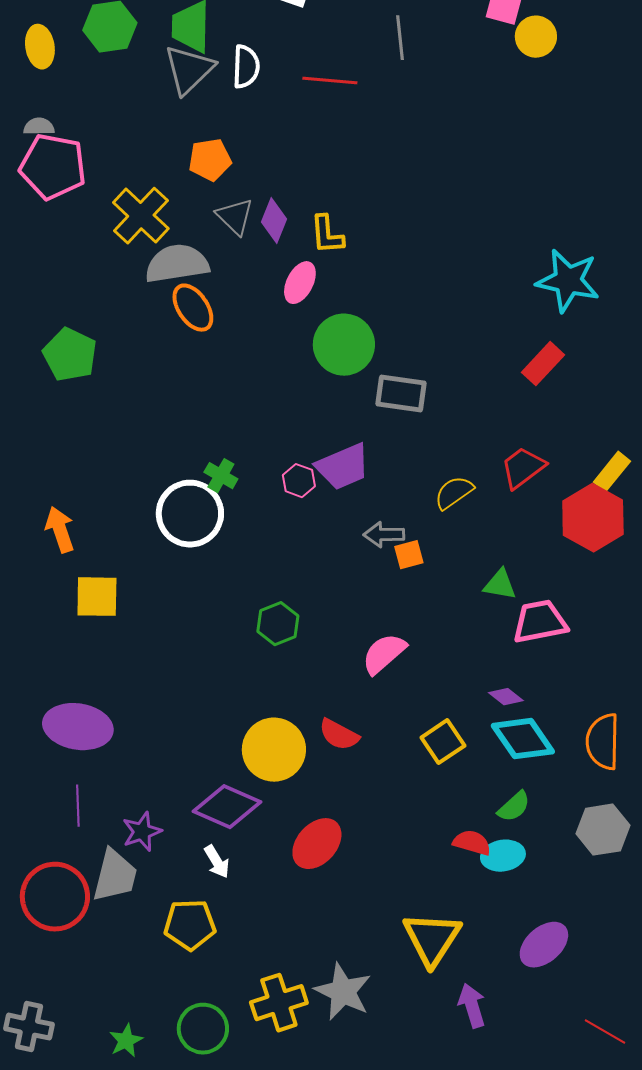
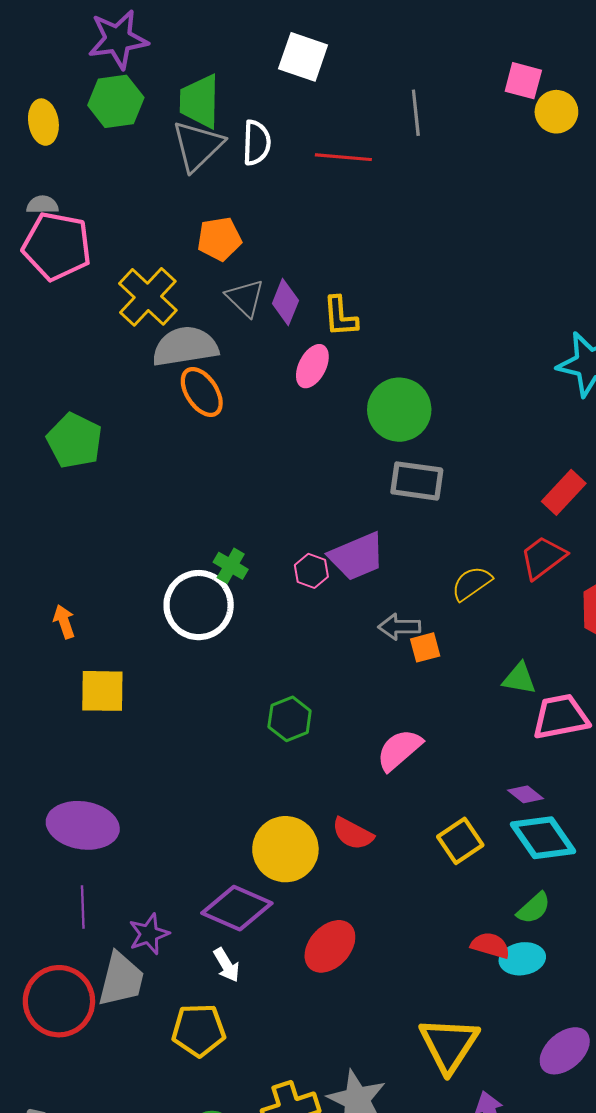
green circle: (344, 345) -> (399, 410), moved
red rectangle: (543, 364) -> (564, 492), moved
orange arrow: (60, 530) -> (64, 622), size x0.7

